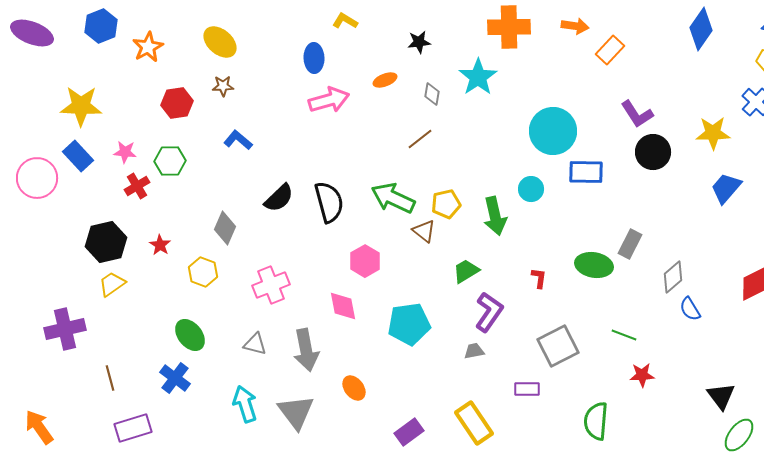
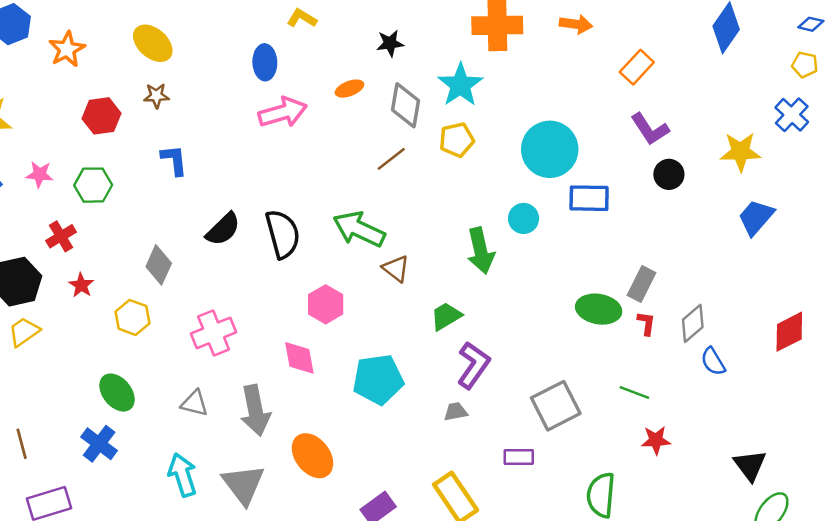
orange rectangle: (610, 50) -> (637, 67), moved
gray diamond: (432, 94) -> (405, 105), size x1.6
blue L-shape: (238, 140) -> (174, 160), turned 44
black circle: (653, 152) -> (669, 174), size x0.7
red cross: (137, 186) -> (61, 236), moved
yellow pentagon: (446, 204) -> (457, 140), moved
red L-shape: (539, 278) -> (646, 323), moved
orange ellipse: (354, 388) -> (313, 456), size x1.5

